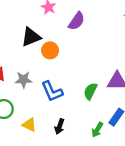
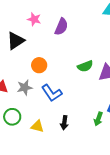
black triangle: (31, 37) -> (16, 41), moved
orange circle: (50, 50) -> (39, 65), moved
green semicircle: (90, 91) -> (85, 66), moved, turned -126

